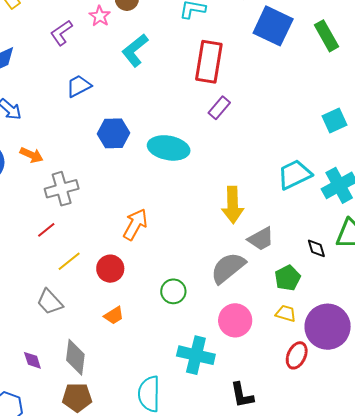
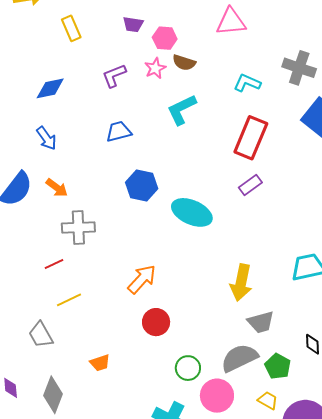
gray semicircle: (228, 268) -> (239, 358), moved
red circle: (110, 269) -> (156, 322), moved
green pentagon: (288, 278) -> (278, 366), turned -30
green circle: (173, 291) -> (188, 368), moved

